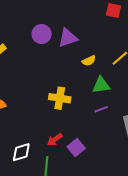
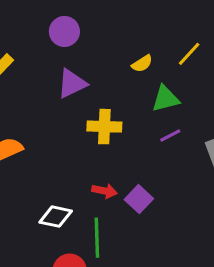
purple triangle: (68, 38) -> (72, 84), moved
red arrow: (55, 139) -> (104, 191), turned -126
white diamond: (21, 152) -> (56, 217), turned 35

